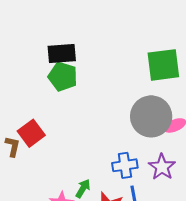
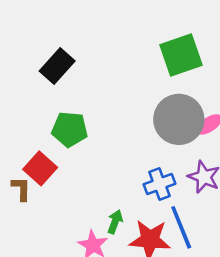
black rectangle: (62, 53) -> (57, 66), turned -32
green pentagon: (63, 77) -> (70, 129), moved

